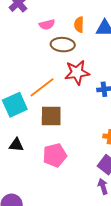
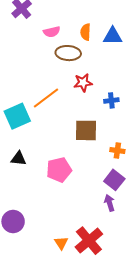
red star: (77, 73) -> (83, 83), size x0.7
brown square: (51, 116) -> (86, 130), moved

